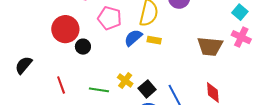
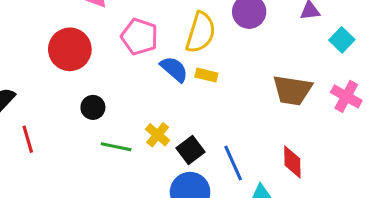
pink cross: (241, 37) -> (346, 96), moved
blue semicircle: (133, 38) -> (174, 69), turned 78
black circle: (83, 47) -> (93, 107), moved
red line: (61, 85) -> (28, 139), moved

